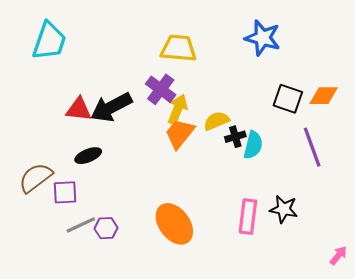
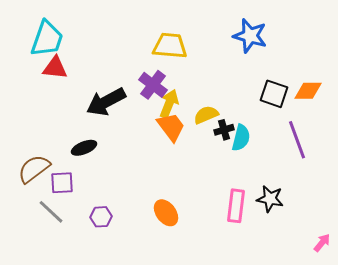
red triangle: (79, 109) -> (55, 68), moved
orange trapezoid: (180, 133) -> (171, 127), turned 104
orange ellipse: (174, 224) -> (166, 213), size x0.7
gray line: (81, 225) -> (51, 212), moved, turned 68

